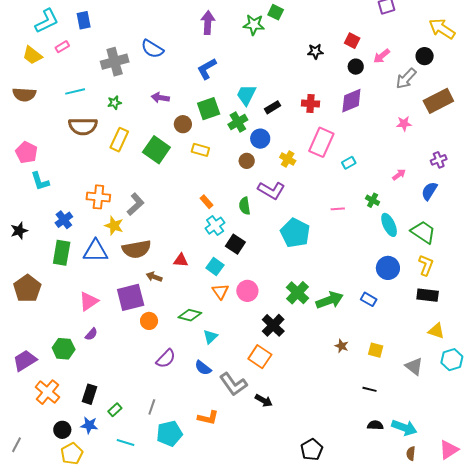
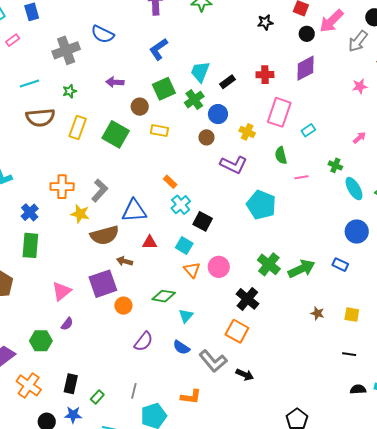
pink arrow: (382, 56) -> (331, 21), size x1.5
green semicircle: (245, 206) -> (281, 155), moved
blue triangle: (96, 251) -> (134, 211), moved

